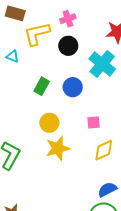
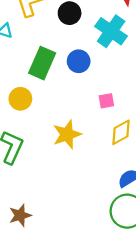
green rectangle: (42, 86) -> (42, 63), size x1.5
yellow circle: (49, 123) -> (20, 99), moved

